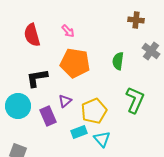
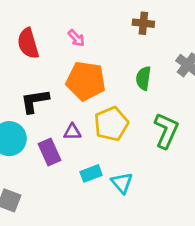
brown cross: (136, 20) -> (143, 23), moved
purple triangle: (65, 101) -> (72, 132), turned 40
yellow pentagon: (94, 111) -> (111, 124), moved

